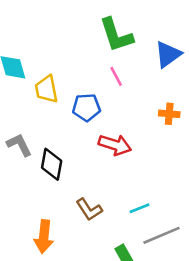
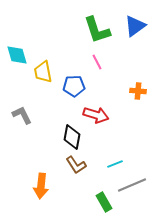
blue triangle: (168, 54) -> (135, 26), moved
black diamond: (52, 164) -> (72, 137), moved

